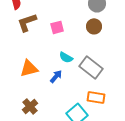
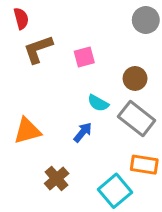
brown circle: (94, 26) -> (135, 78), moved
orange triangle: (29, 68) -> (27, 131), moved
brown cross: (30, 106) -> (57, 178), moved

